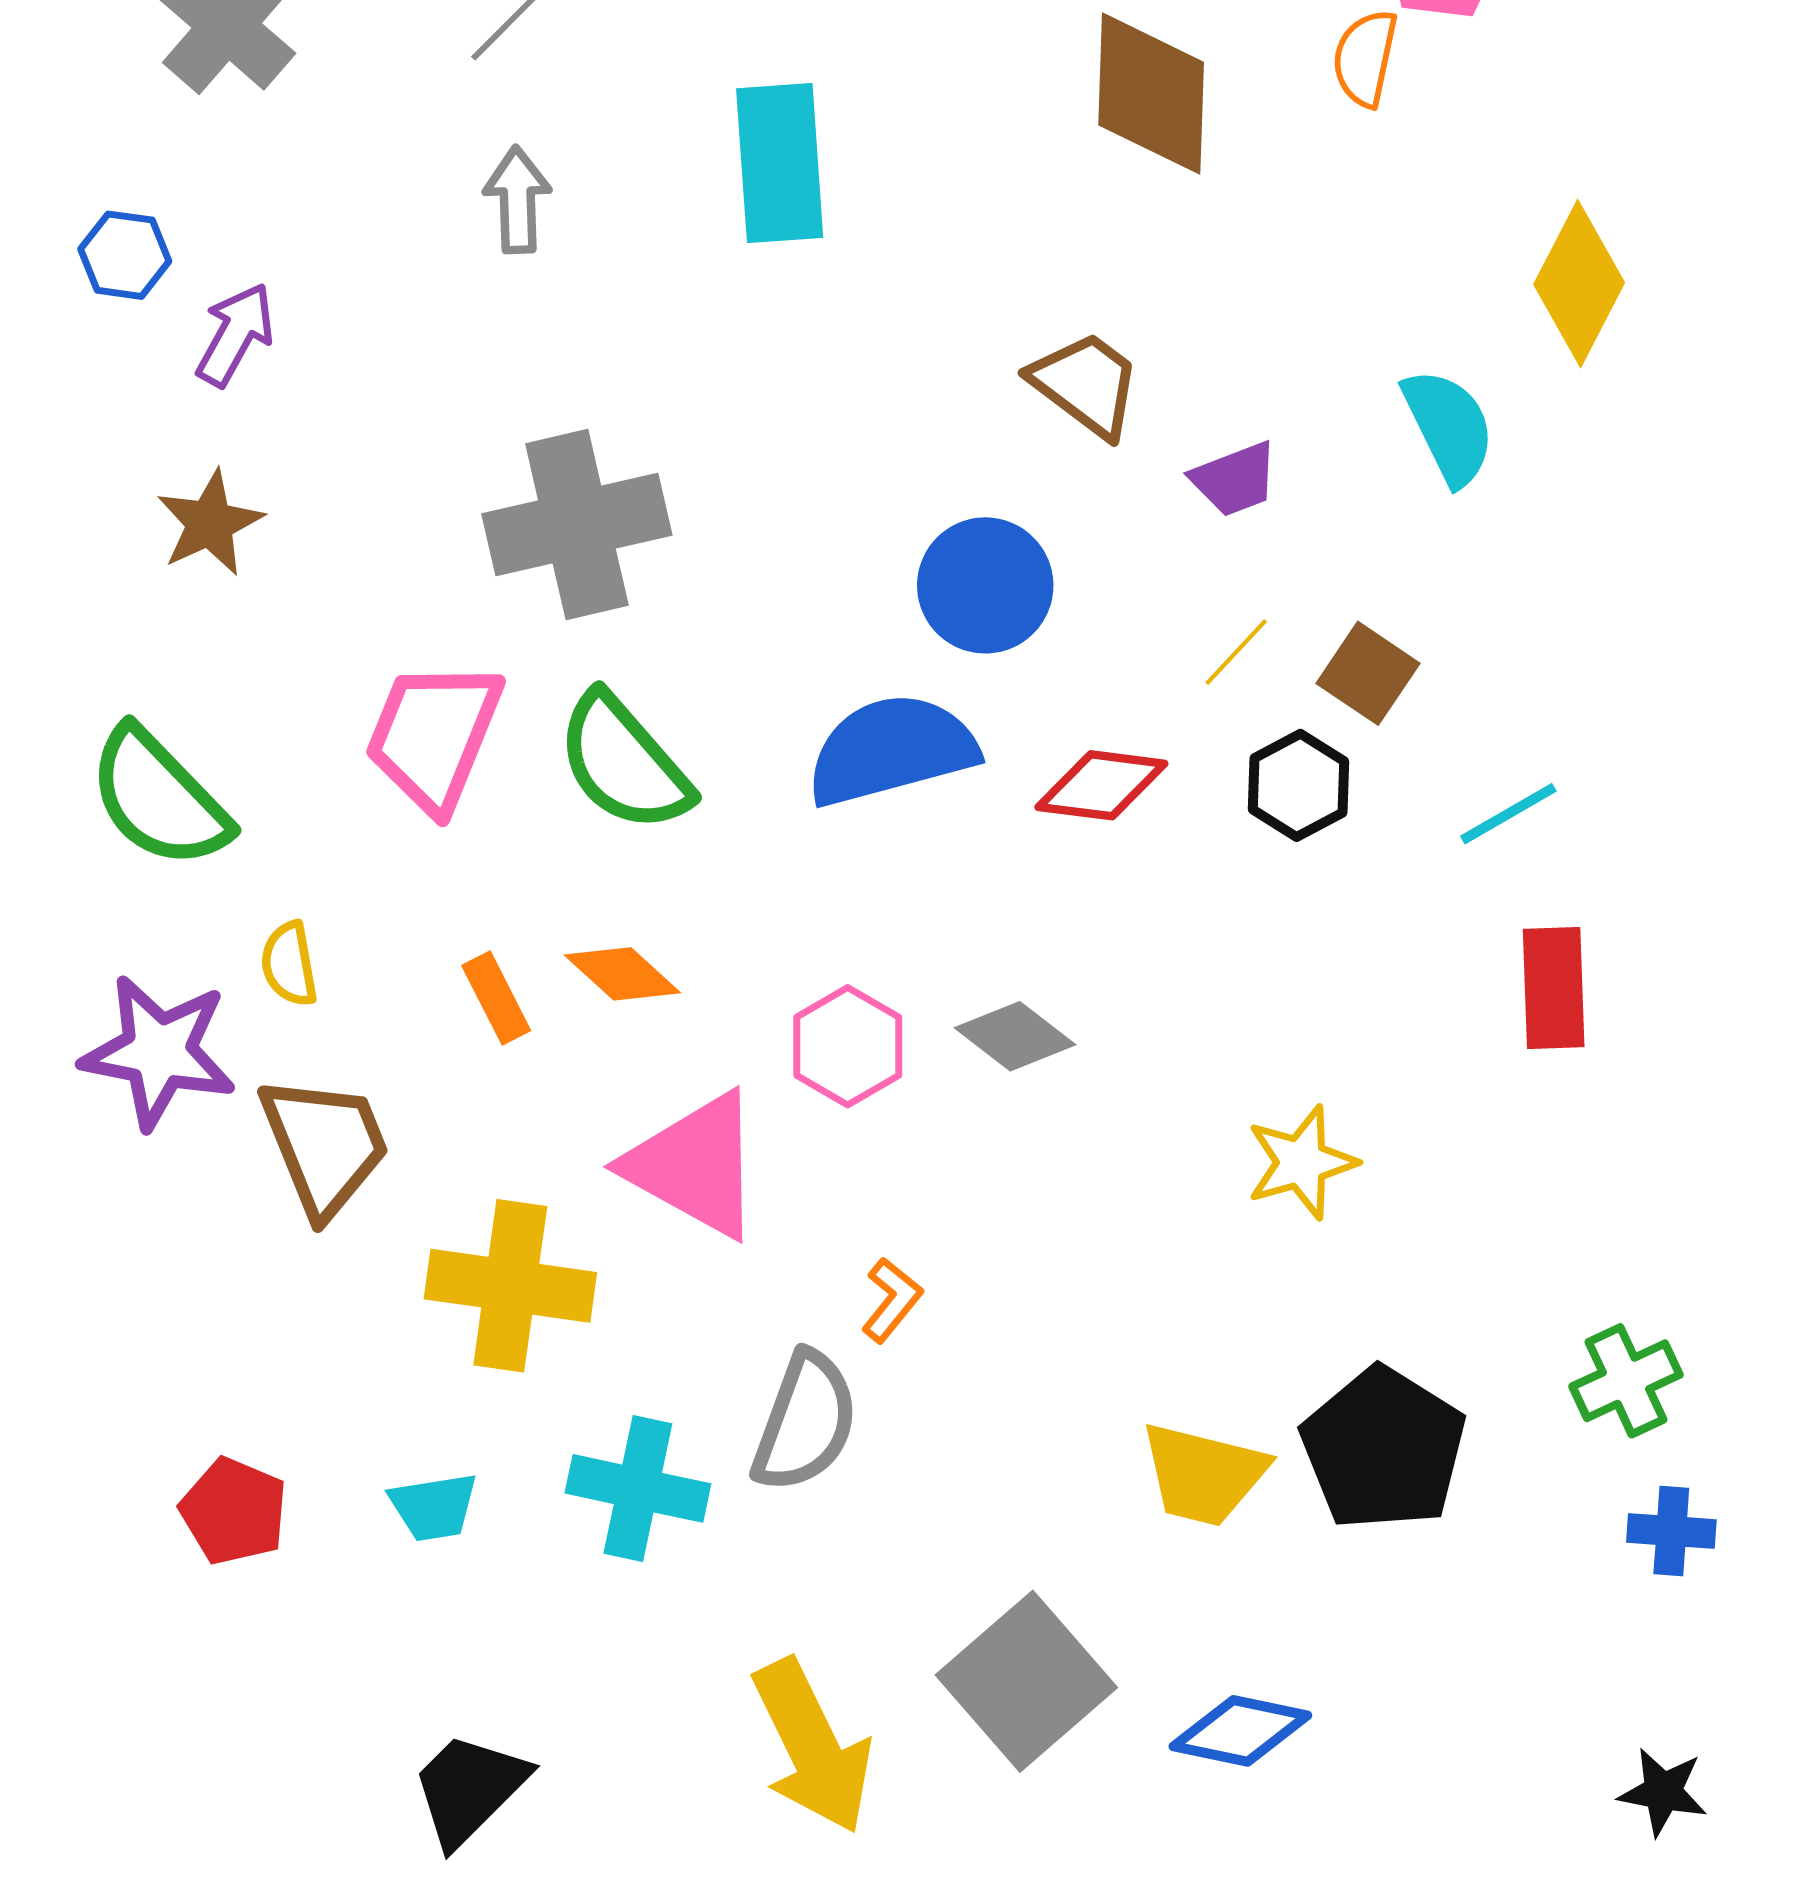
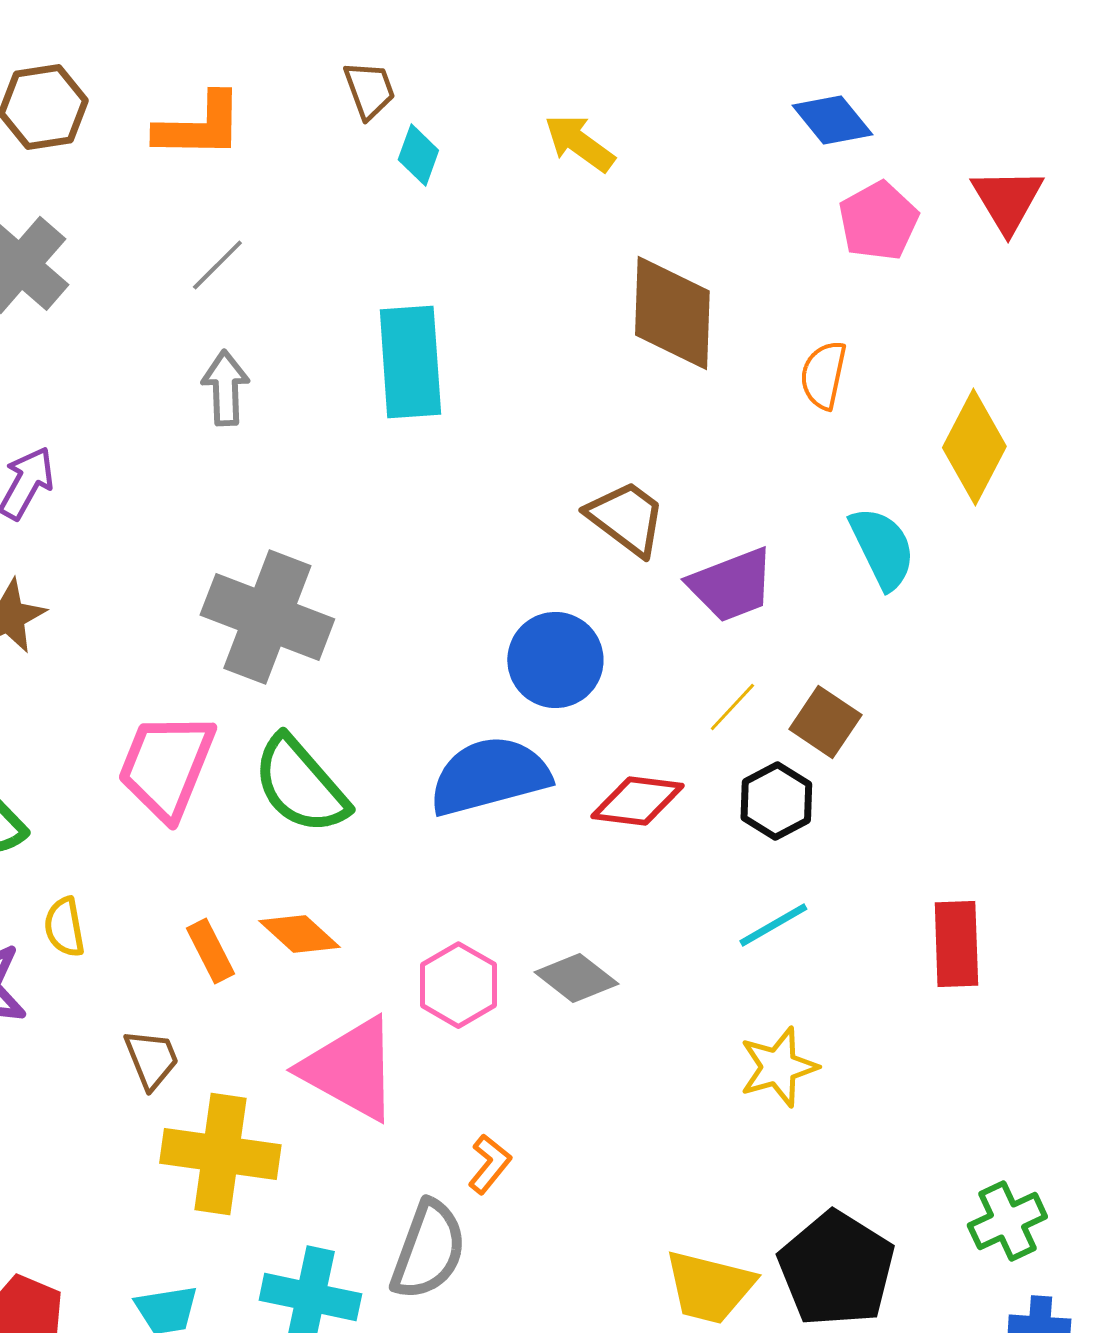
orange semicircle: (1365, 58) -> (823, 375), moved
purple trapezoid: (1235, 479) -> (731, 585), size x1.4
gray cross: (577, 524) -> (267, 617), turned 34
cyan line: (1508, 814) -> (773, 925), moved
brown trapezoid: (325, 1145) -> (151, 1059), moved, size x0.6

